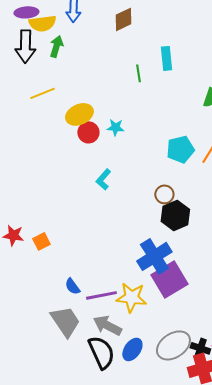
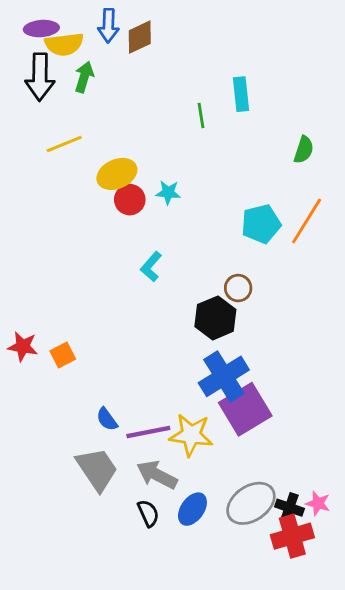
brown diamond: (123, 19) -> (140, 37), moved
black hexagon: (175, 215) -> (215, 318), moved
black semicircle: (101, 352) -> (148, 513), size x0.6

